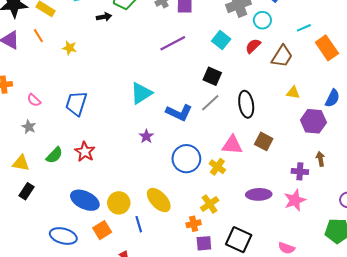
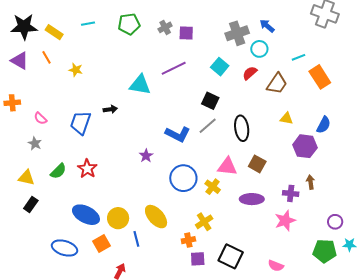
black arrow: (104, 17) -> (110, 109), moved
cyan triangle: (141, 93) -> (140, 85), moved, turned 40
purple ellipse: (259, 194) -> (252, 199), moved

